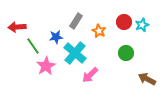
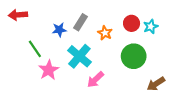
red arrow: (17, 27) -> (18, 15), moved
blue star: (56, 37) -> (59, 30), moved
green circle: (126, 53) -> (134, 56), size x1.5
brown arrow: (147, 79) -> (156, 84), turned -60

